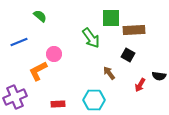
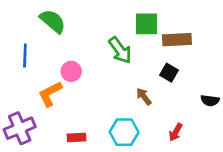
green semicircle: (40, 16) -> (53, 21), size x1.5
blue line: (19, 42) -> (25, 56), turned -66
red arrow: (140, 85) -> (176, 132), moved

